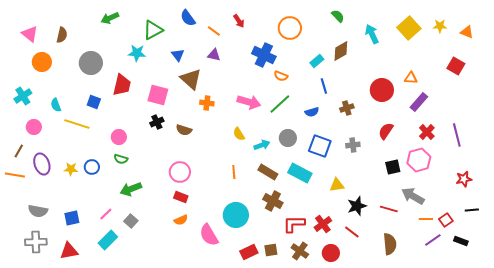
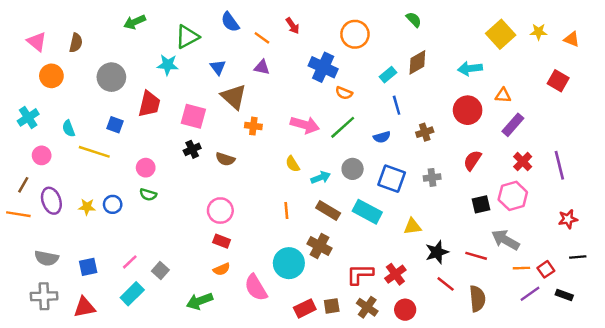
cyan arrow: (372, 34) -> (470, 69), moved, turned -72
green arrow: (131, 189) -> (200, 301), moved
brown cross: (273, 201) -> (319, 246), moved
red line: (352, 232) -> (446, 284), moved

